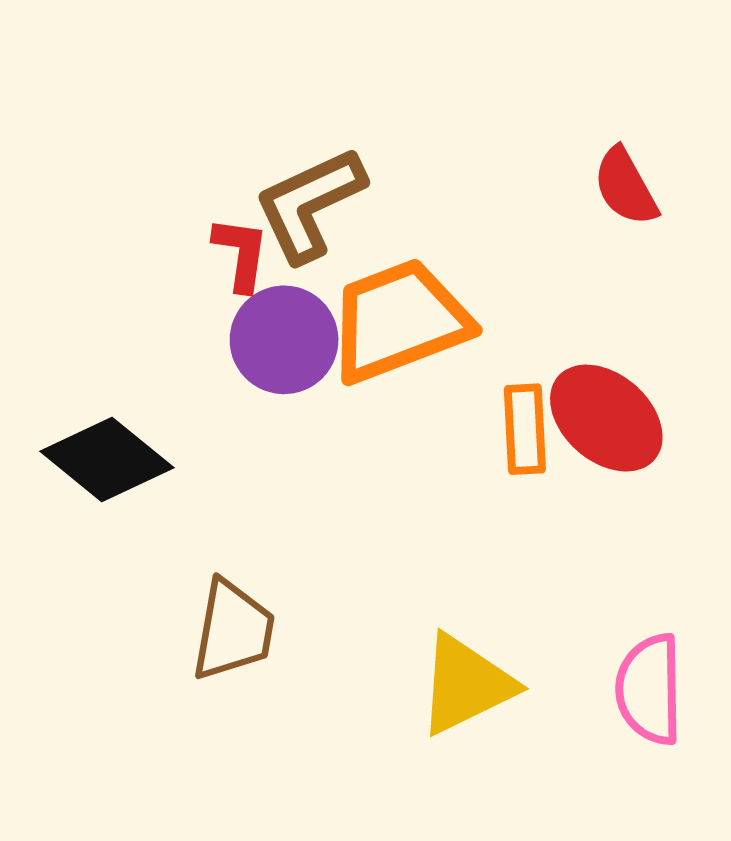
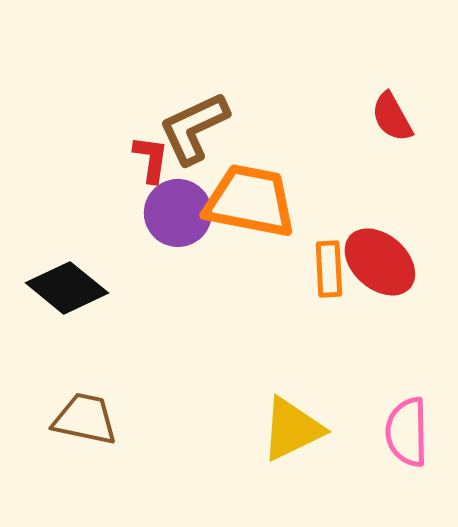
orange trapezoid: (399, 321) -> (250, 201), turned 32
brown trapezoid: (233, 630) -> (85, 419), moved, turned -88

